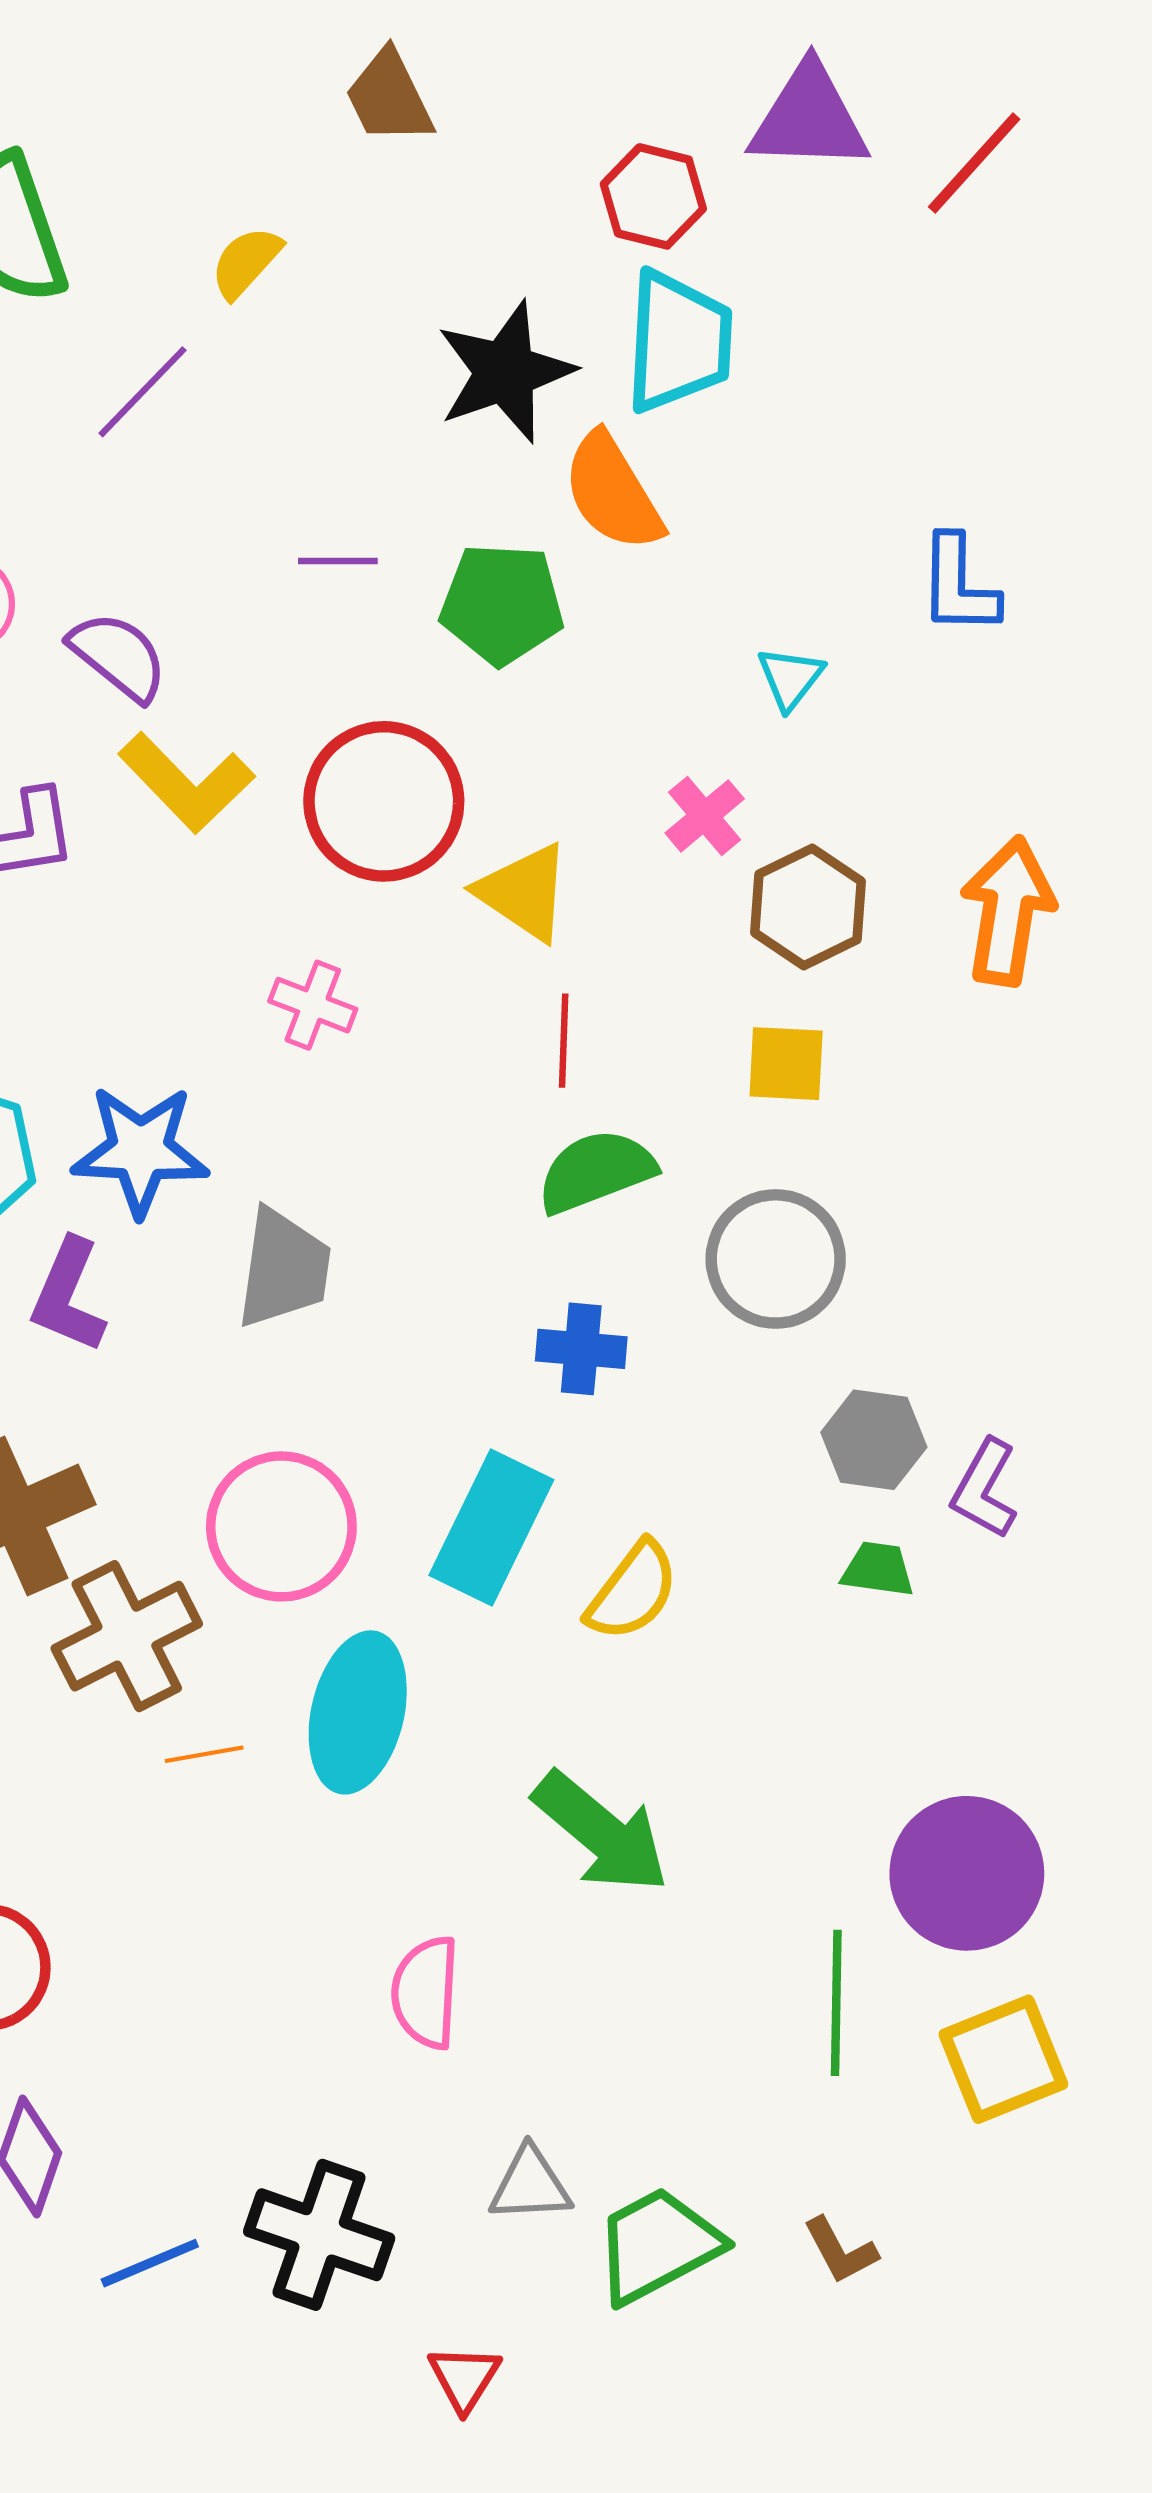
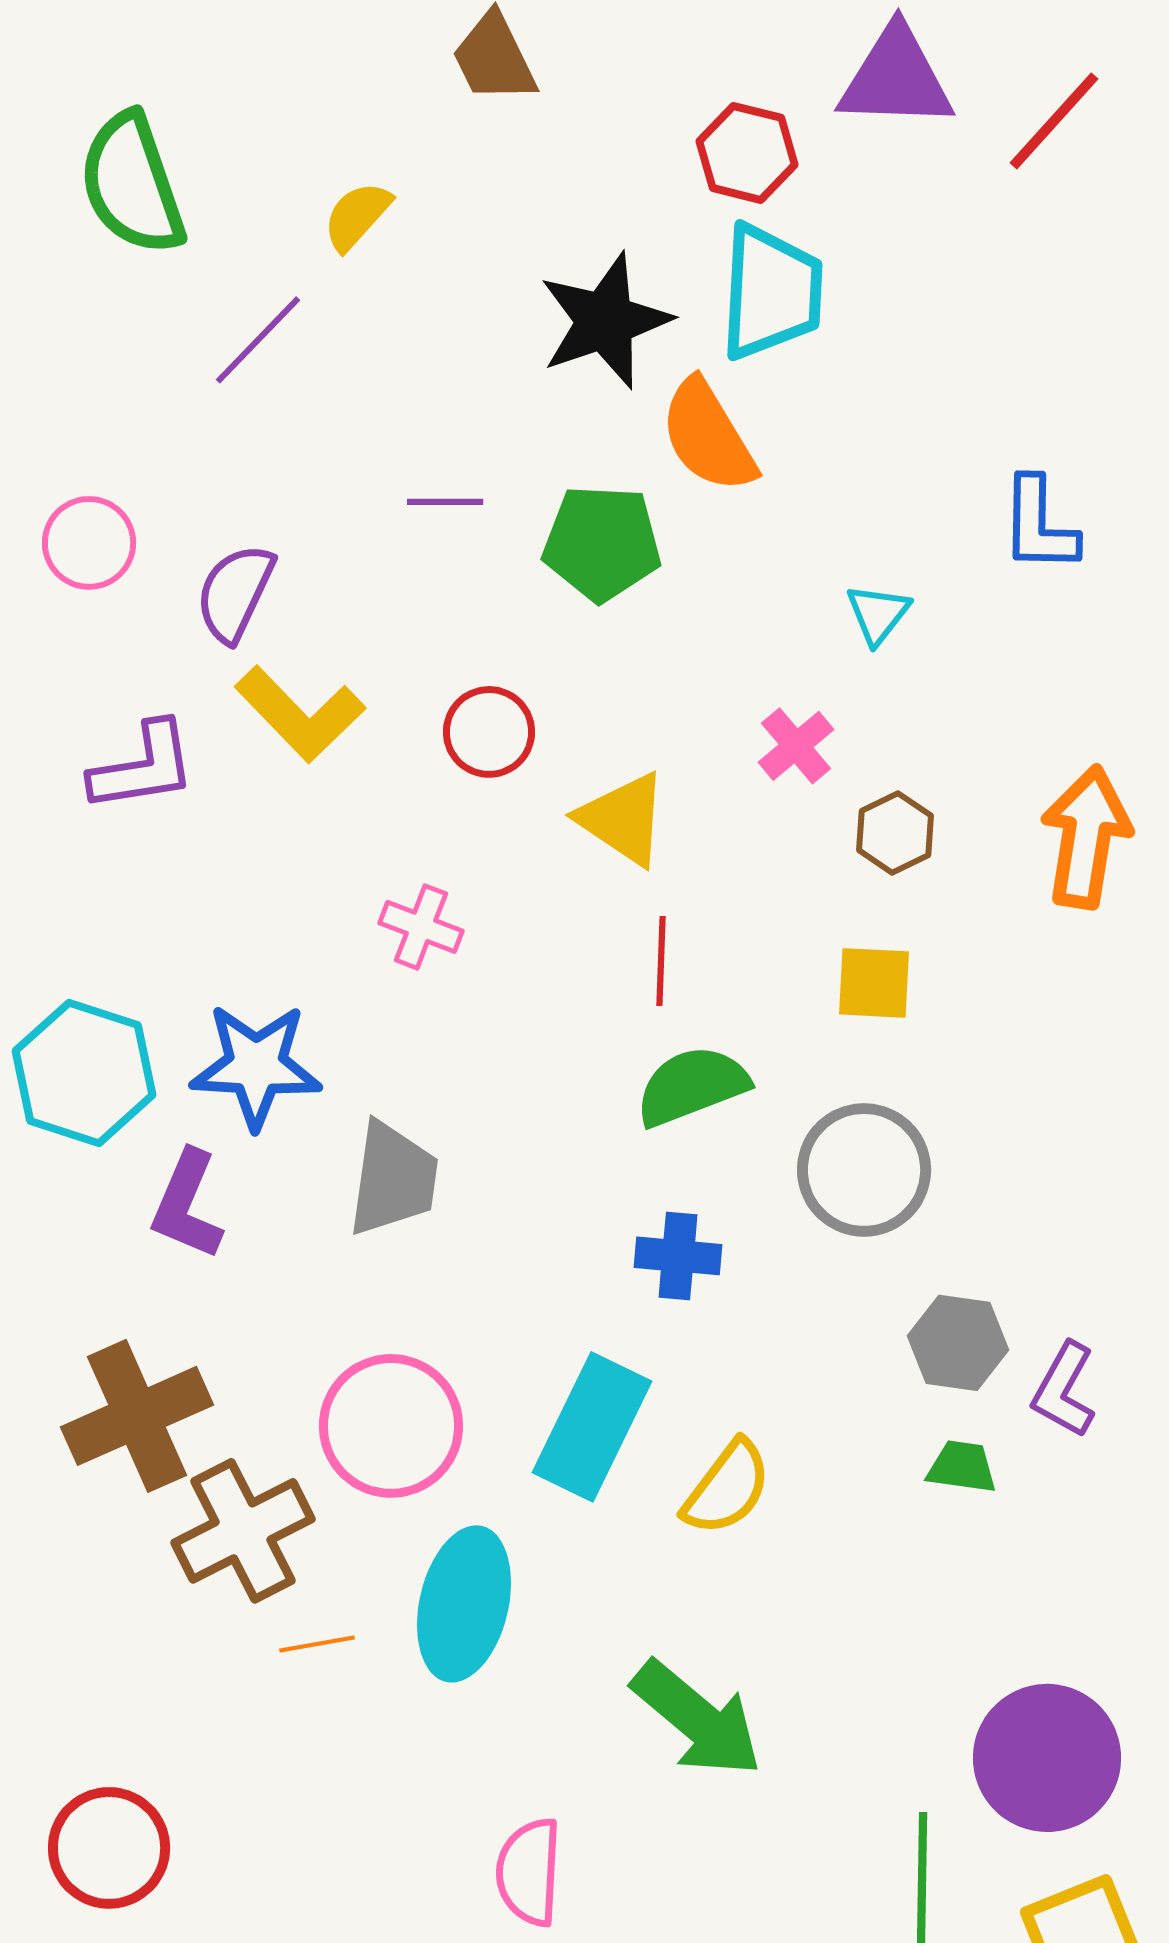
purple semicircle: (118, 656) -> (235, 593), turned -104
red circle: (384, 801) -> (489, 732), size x0.6
brown hexagon: (808, 907) -> (895, 833), size x0.7

